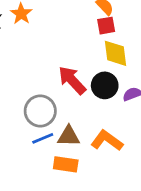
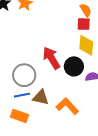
orange rectangle: (66, 164) -> (19, 116), moved

